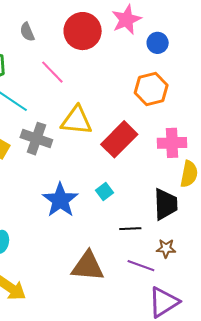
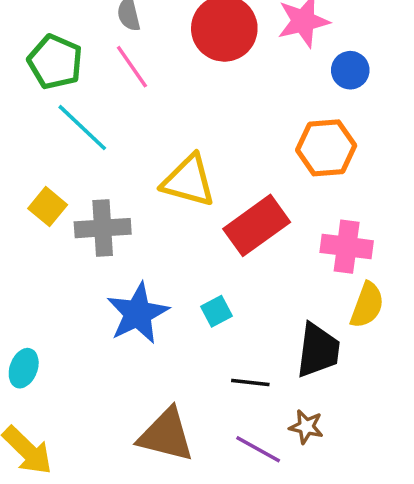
pink line: (52, 72) -> (132, 67), moved
gray cross: (36, 139) -> (103, 228), moved, turned -32

